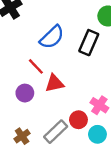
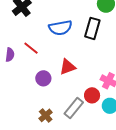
blue semicircle: (52, 37) -> (60, 28), turned 40
red line: (36, 66) -> (31, 48), moved

